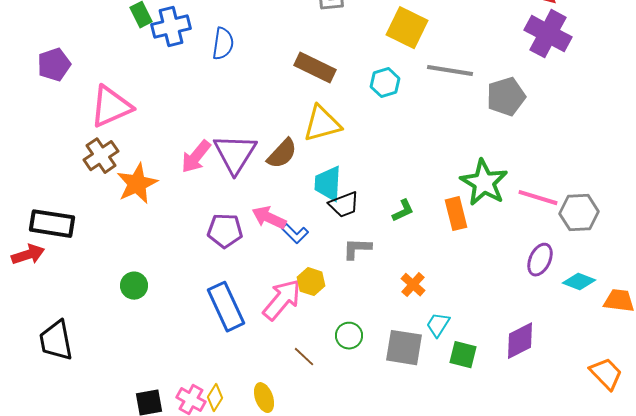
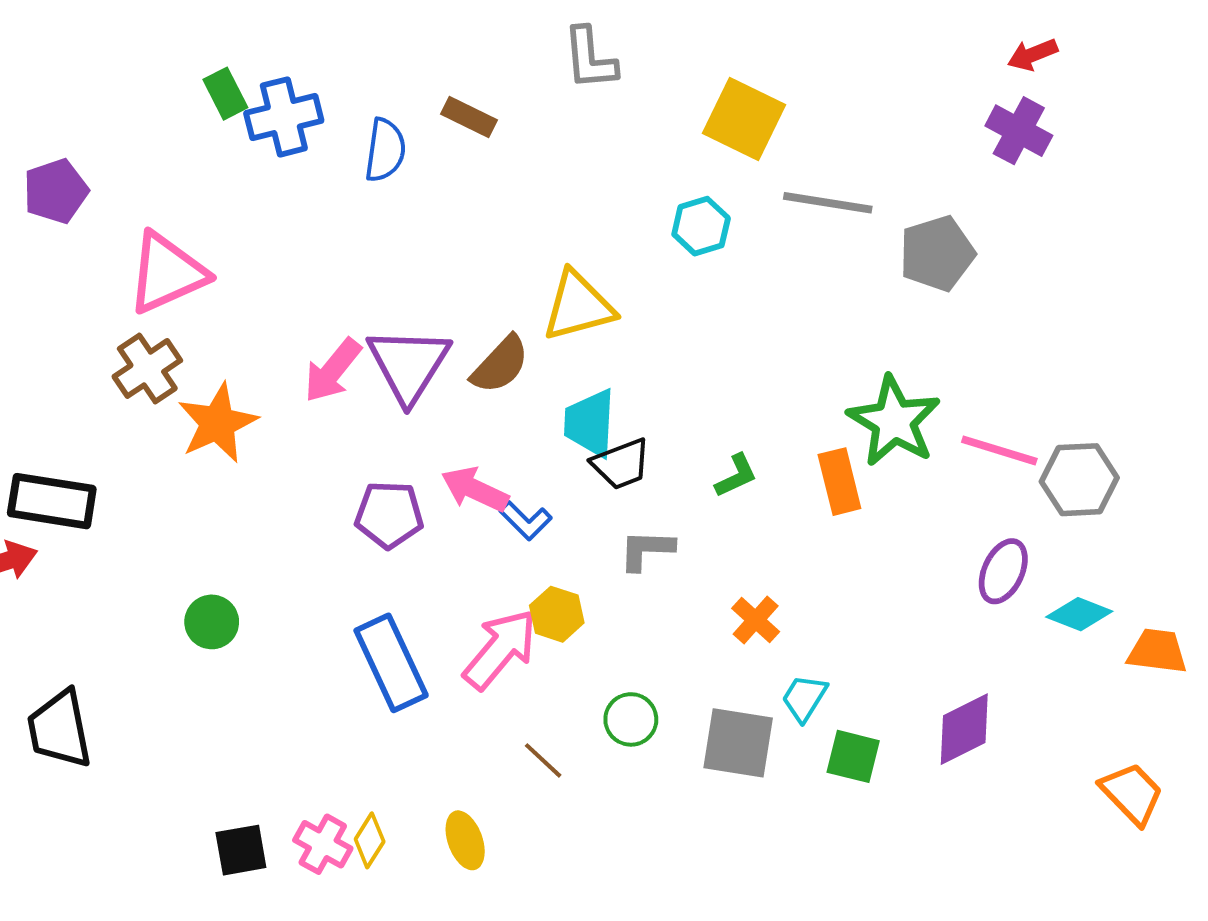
purple cross: (548, 34) -> (1019, 131), size x0.7
brown rectangle: (315, 68) -> (469, 117), moved, size x0.7

